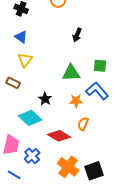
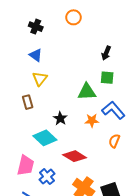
black arrow: (77, 35) -> (106, 53), moved
green square: (100, 66) -> (107, 78), moved
brown rectangle: (13, 83) -> (28, 102), turned 48
orange semicircle: (83, 124) -> (114, 141), moved

